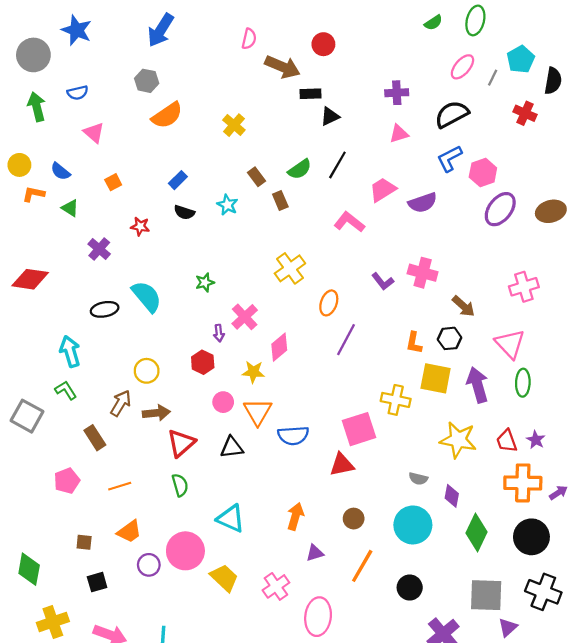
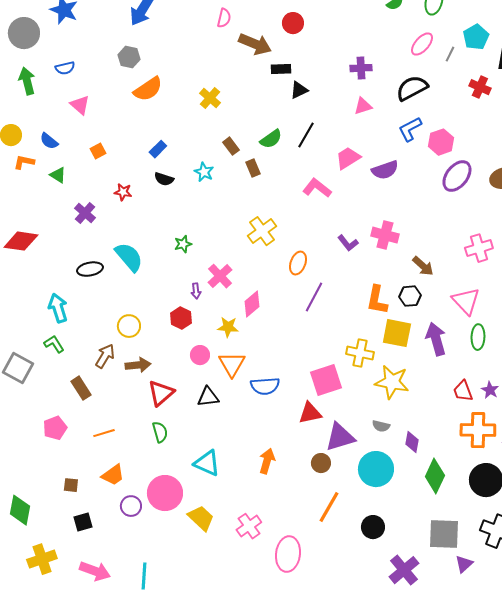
orange L-shape: (414, 343) -> (377, 300), size x1.4
yellow star: (458, 440) -> (392, 382), moved
purple triangle: (315, 553) -> (340, 437), moved, size x1.8

